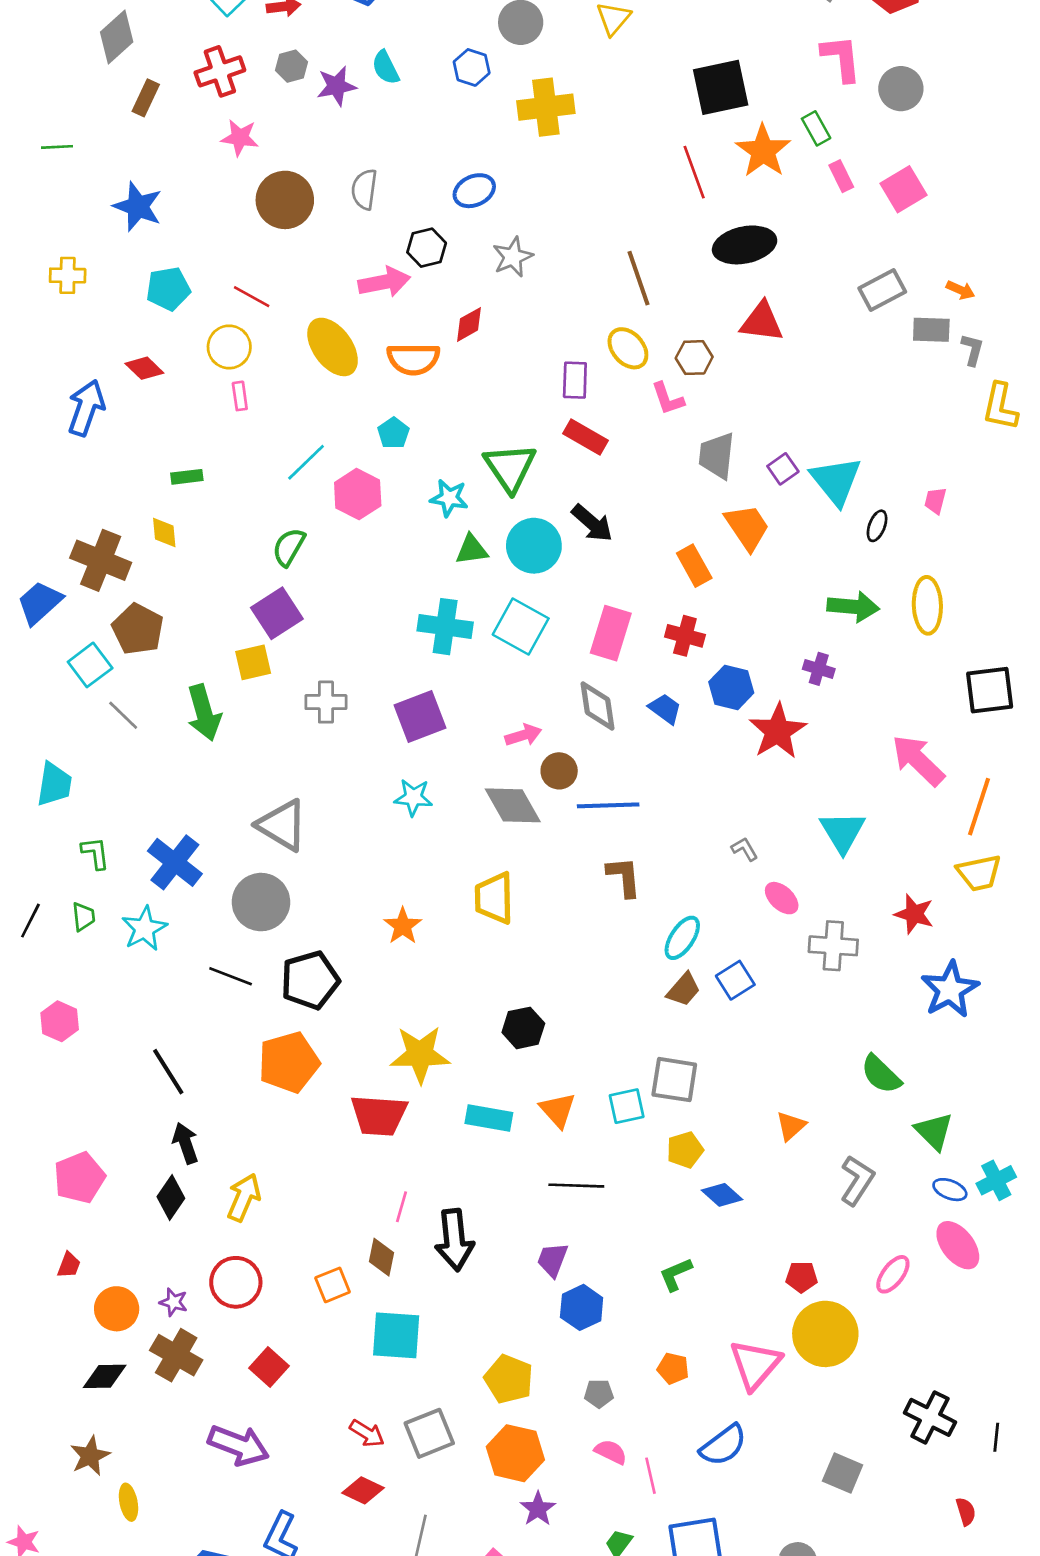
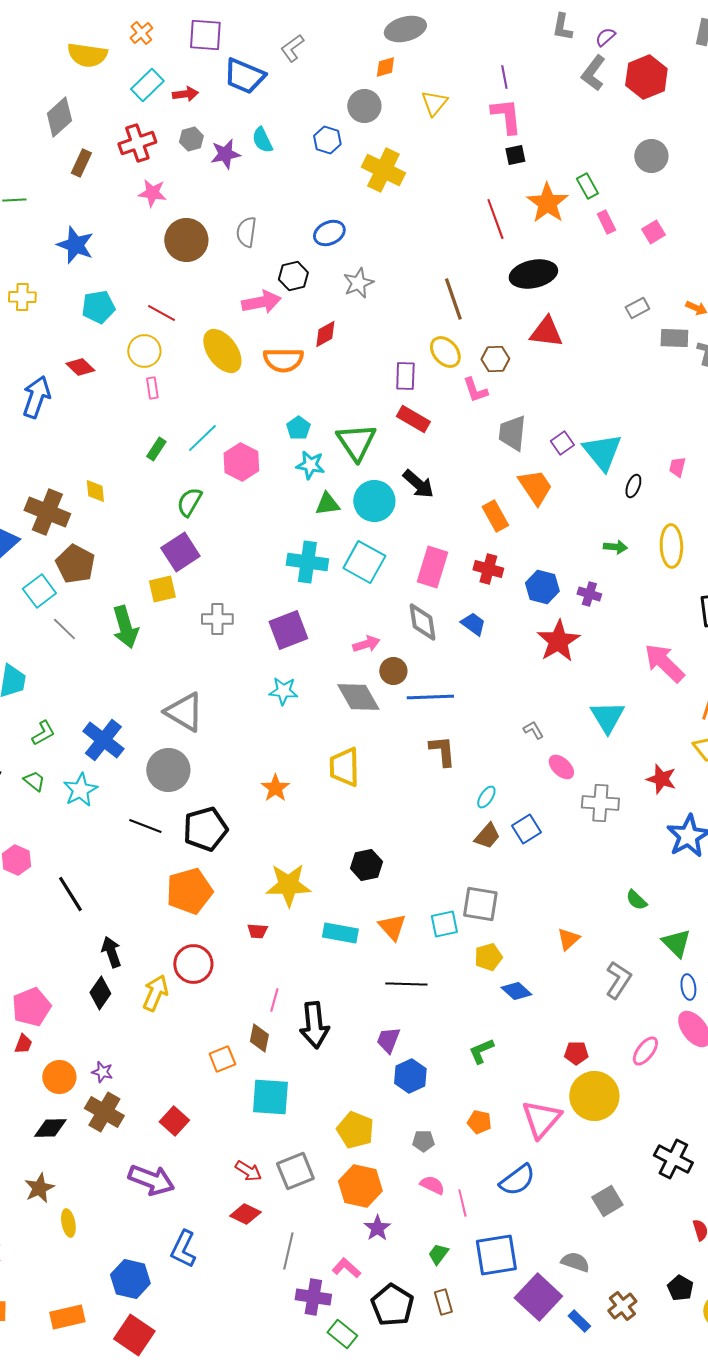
pink L-shape: (841, 58) -> (506, 116), moved
black square: (721, 87) -> (515, 155), size x0.5
yellow cross: (546, 107) -> (383, 170), turned 33
pink square: (904, 189) -> (653, 232), size x0.7
gray rectangle: (882, 290) -> (637, 308), size x0.7
cyan pentagon: (393, 433) -> (298, 428), moved
green rectangle: (187, 477) -> (156, 449), moved, turned -50
green arrow: (853, 607) -> (615, 547), size x0.6
blue hexagon: (731, 687) -> (542, 587), moved
green L-shape: (95, 853) -> (43, 733), turned 68
green trapezoid: (83, 917) -> (34, 781), turned -45
cyan ellipse: (682, 938) -> (486, 797), size x0.7
black line: (168, 1072) -> (70, 894), moved
green semicircle: (881, 1074) -> (636, 900), size x0.7
red trapezoid: (379, 1115) -> (257, 931), size x0.5
pink pentagon: (79, 1178) -> (31, 1007), moved
blue ellipse: (950, 1190) -> (688, 987), turned 60
red circle: (236, 1282) -> (193, 964), moved
gray square: (843, 1473) -> (607, 1201), turned 36

